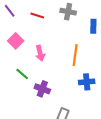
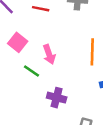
green line: (22, 74) -> (31, 71), moved

